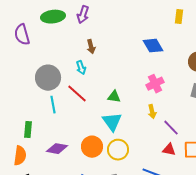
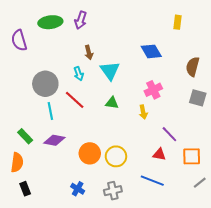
yellow arrow: (152, 112) -> (143, 112), moved
cyan triangle: (112, 122) -> (110, 71), moved
green rectangle: (28, 130) -> (25, 136), turned -49
purple diamond: (57, 149) -> (54, 140), moved
red triangle: (169, 150) -> (159, 154), moved

